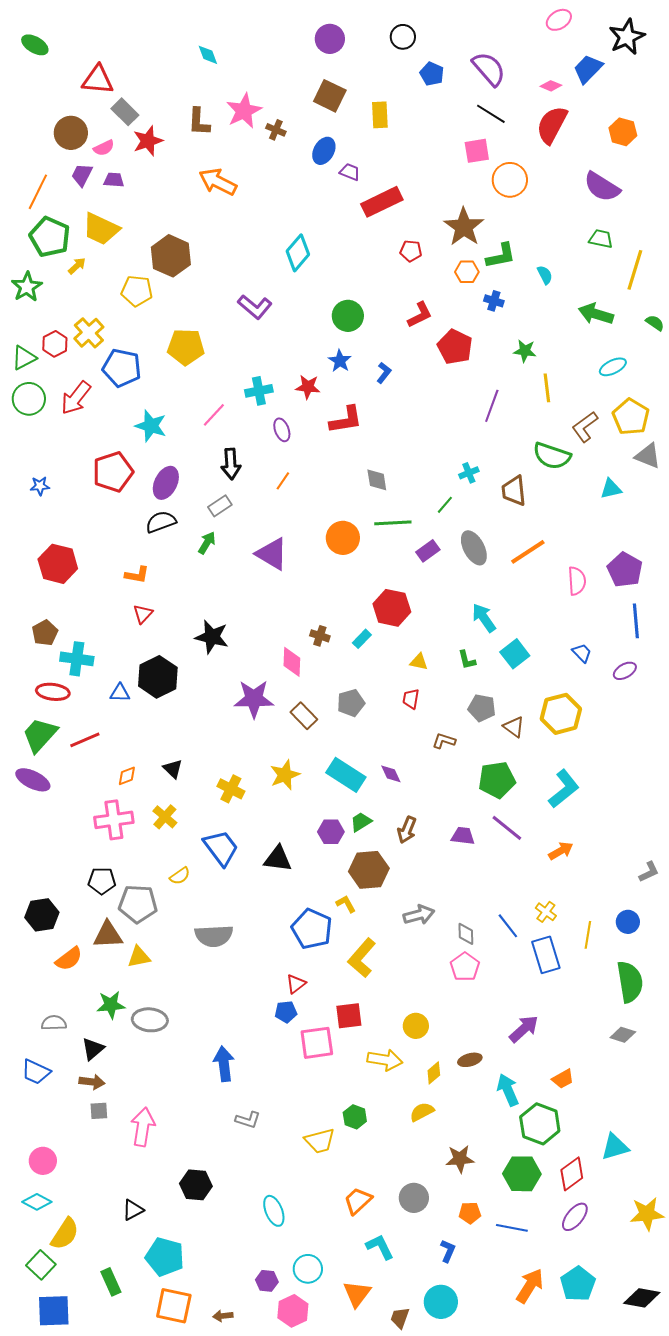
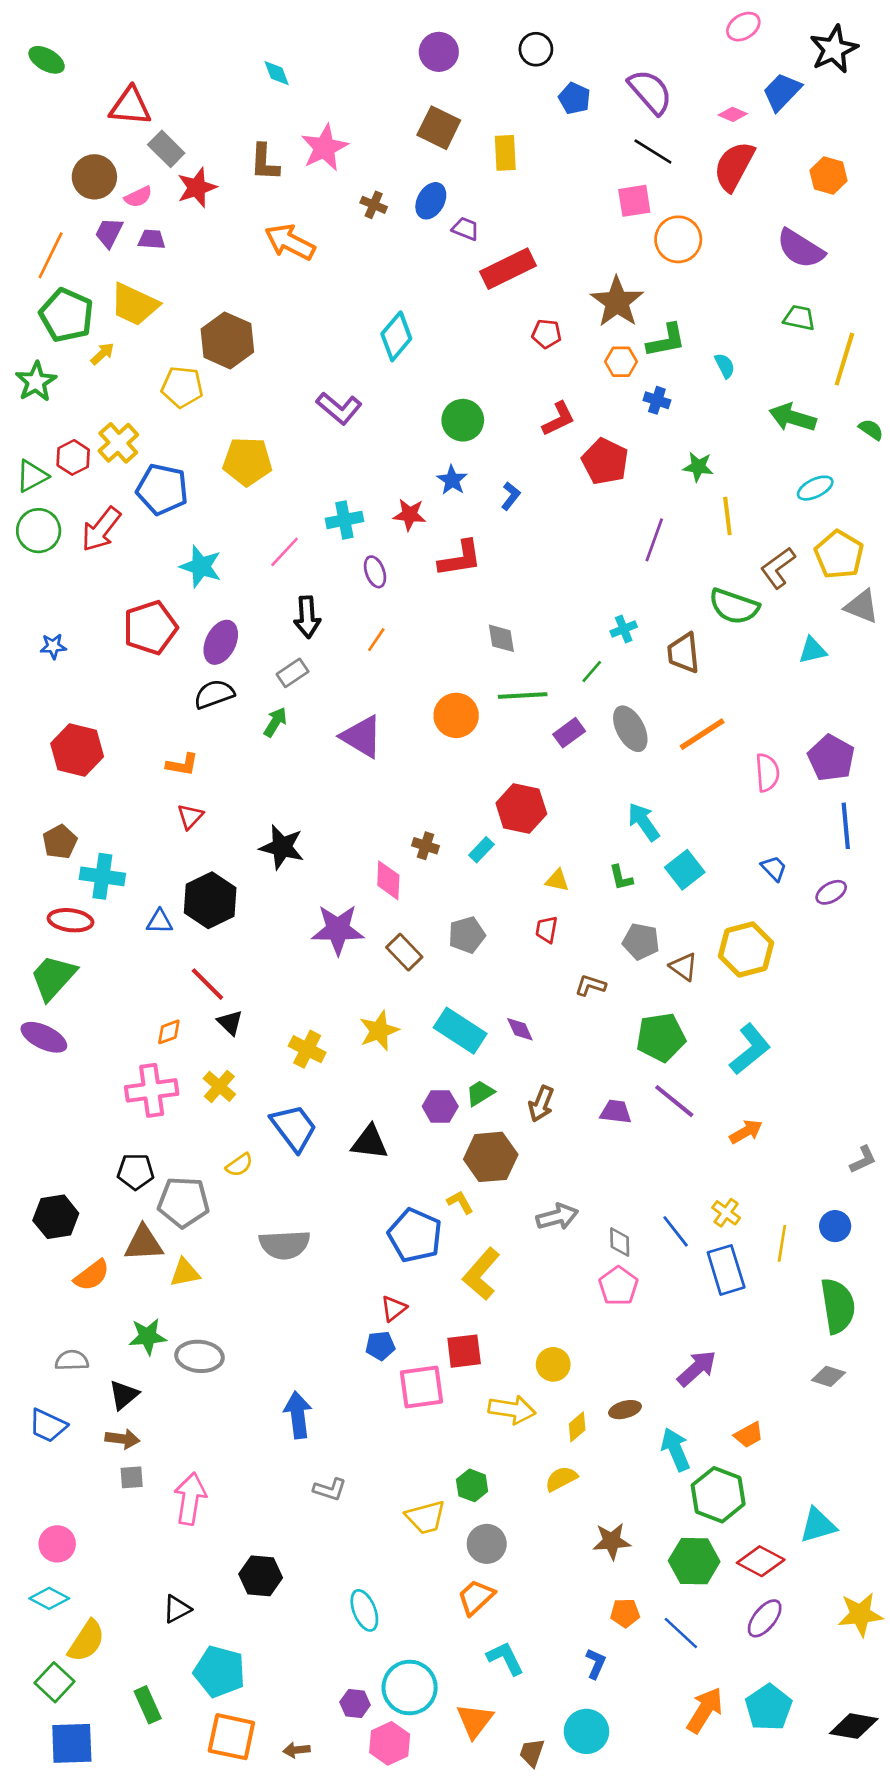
brown cross: (276, 130) -> (374, 205), moved
red line: (85, 740) -> (207, 984), moved, turned 68
red diamond: (572, 1174) -> (761, 1561), turned 64
gray circle: (414, 1198) -> (487, 1544), moved
blue line: (512, 1228) -> (681, 1633), turned 32
cyan circle: (308, 1269) -> (410, 1688), size x1.4

